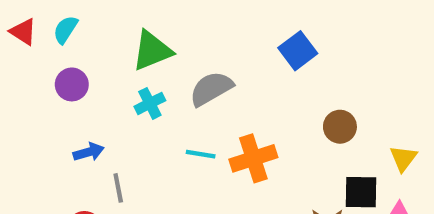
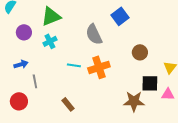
purple circle: (72, 84) -> (24, 32), moved
gray semicircle: (211, 89) -> (94, 34), moved, turned -85

